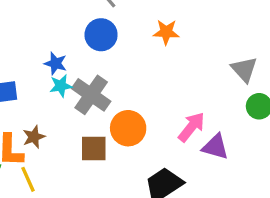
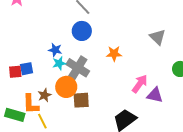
orange star: (166, 32) -> (114, 54), moved
gray triangle: (244, 69) -> (158, 37), moved
orange circle: (128, 128) -> (66, 87), moved

